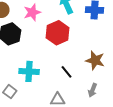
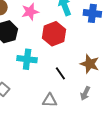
cyan cross: (29, 71) -> (27, 59), moved

